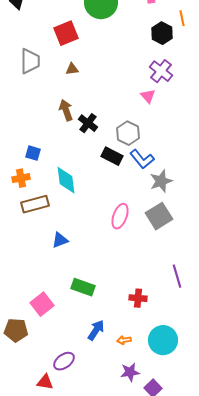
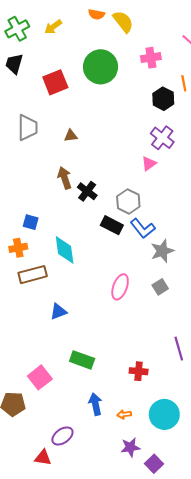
red square: (66, 33) -> (55, 82), moved
pink triangle: (148, 96) -> (149, 163), turned 35
gray square: (159, 216) -> (160, 287), size x0.6
blue arrow: (96, 330) -> (95, 404), turned -45

